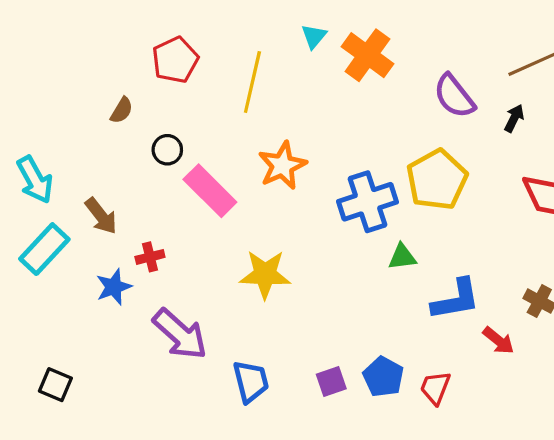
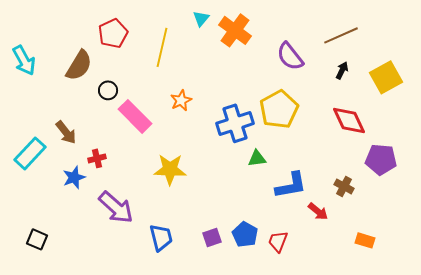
brown semicircle: (122, 110) -> (79, 65), size x1.8
black arrow: (514, 118) -> (342, 70), moved
orange star: (282, 166) -> (181, 100), size x0.7
cyan arrow: (35, 180) -> (24, 60), moved

